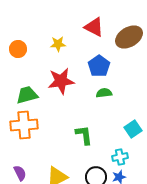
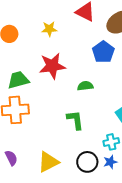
blue pentagon: (99, 66) -> (103, 52), moved
green semicircle: (104, 93) -> (85, 86), moved

